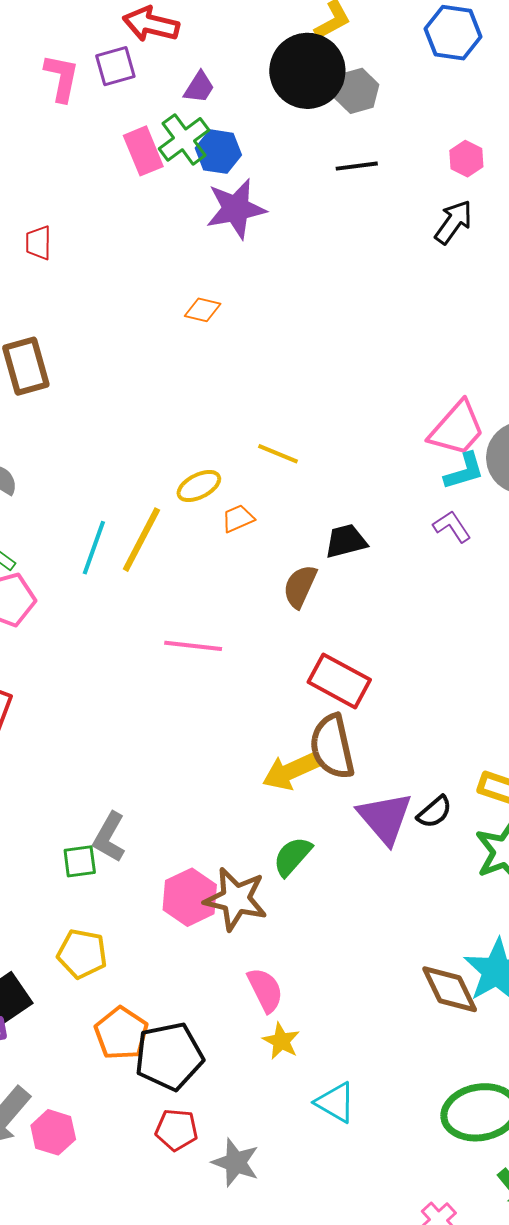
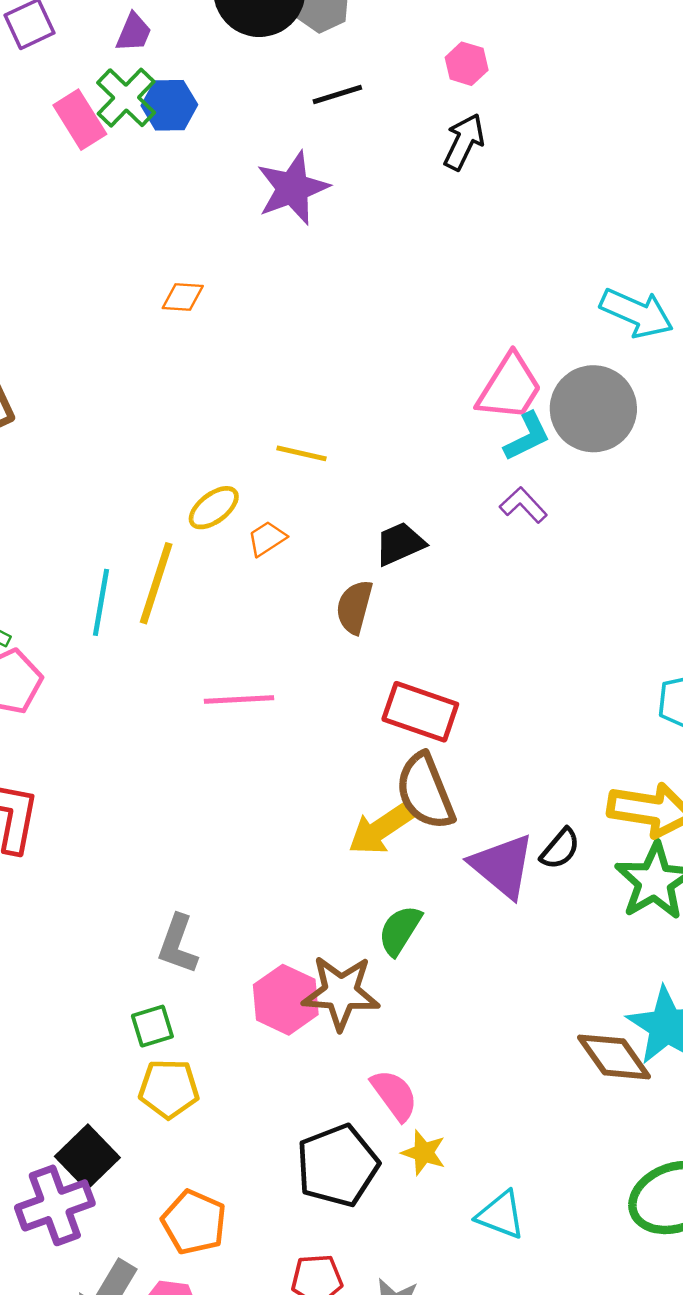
purple star: (236, 209) -> (293, 188), moved
green square: (80, 861) -> (152, 1026), moved
orange pentagon: (121, 1033) -> (194, 1222), moved
black pentagon: (169, 1056) -> (337, 1166), moved

